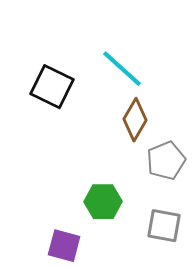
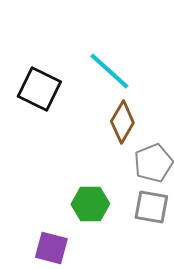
gray square: (164, 226) -> (151, 207), moved

